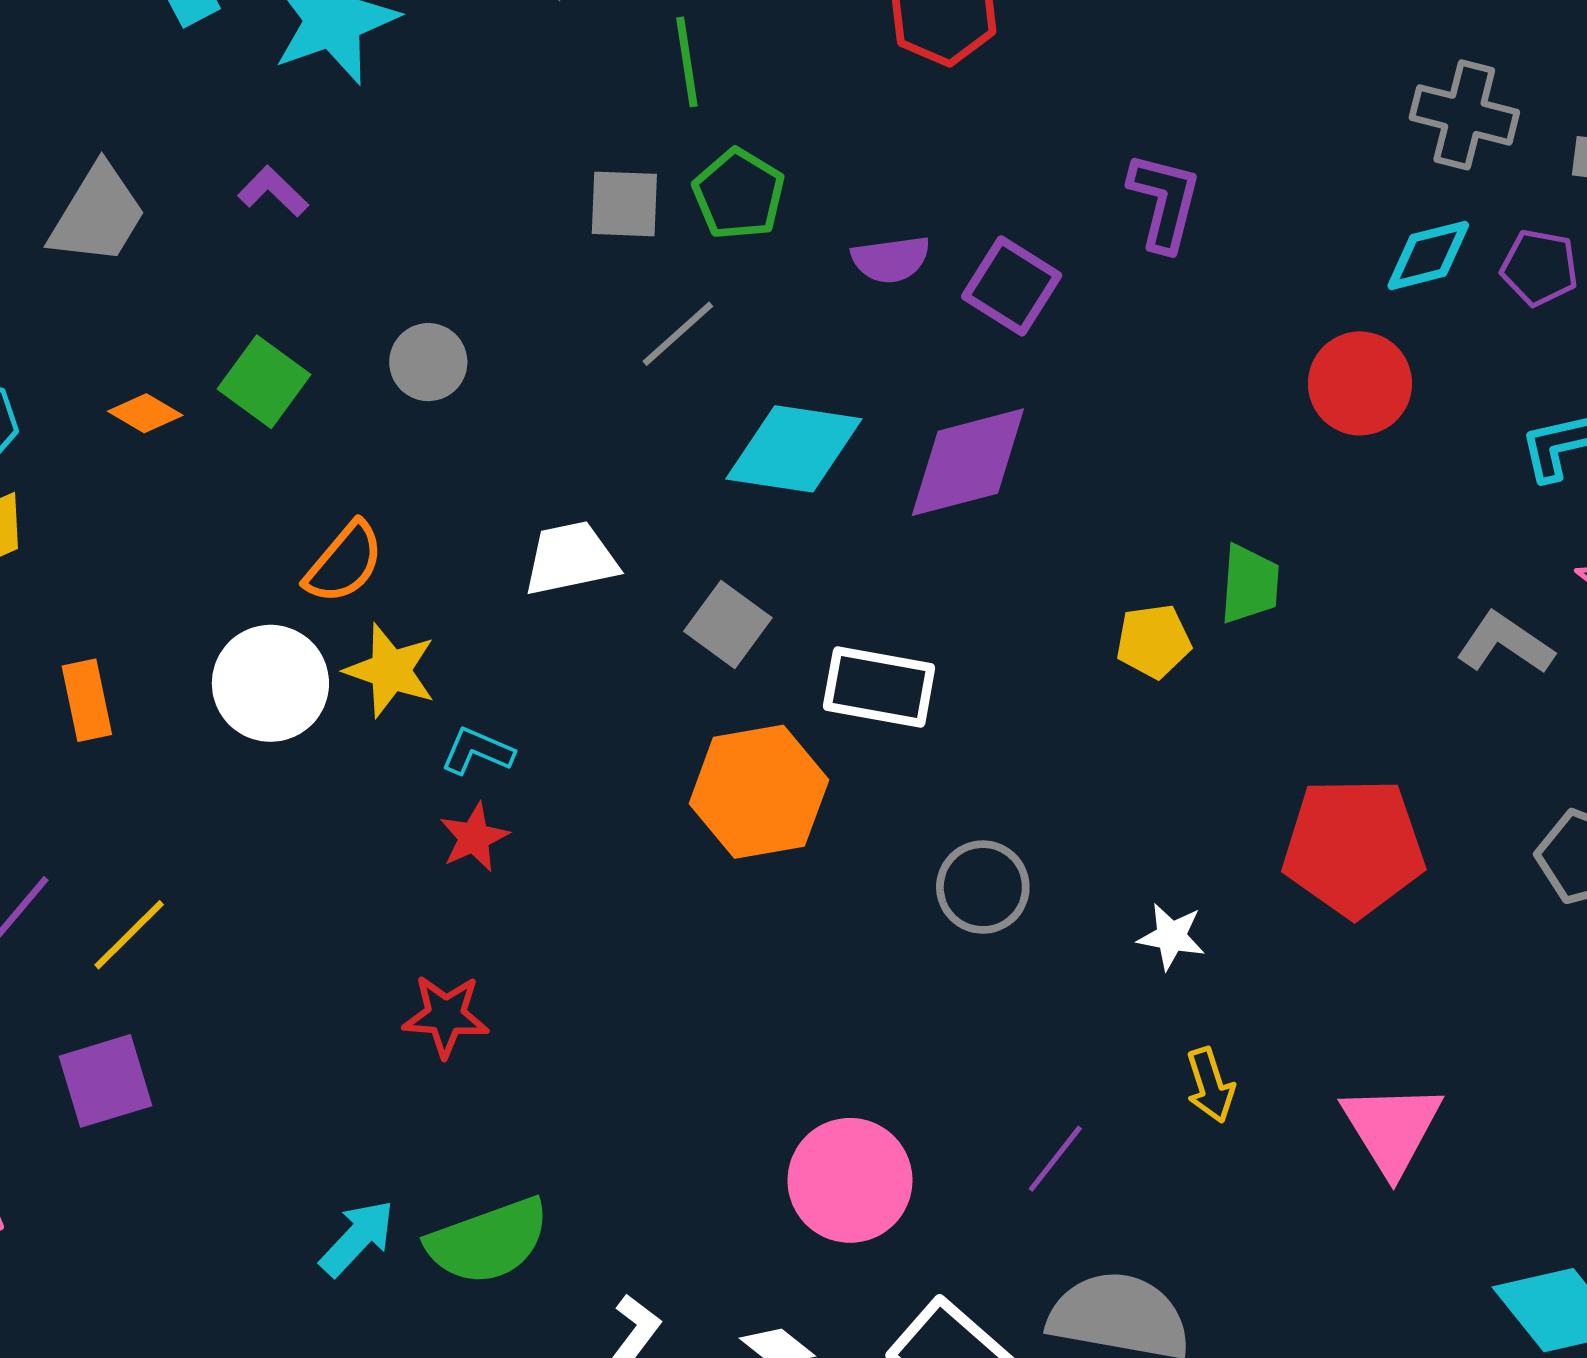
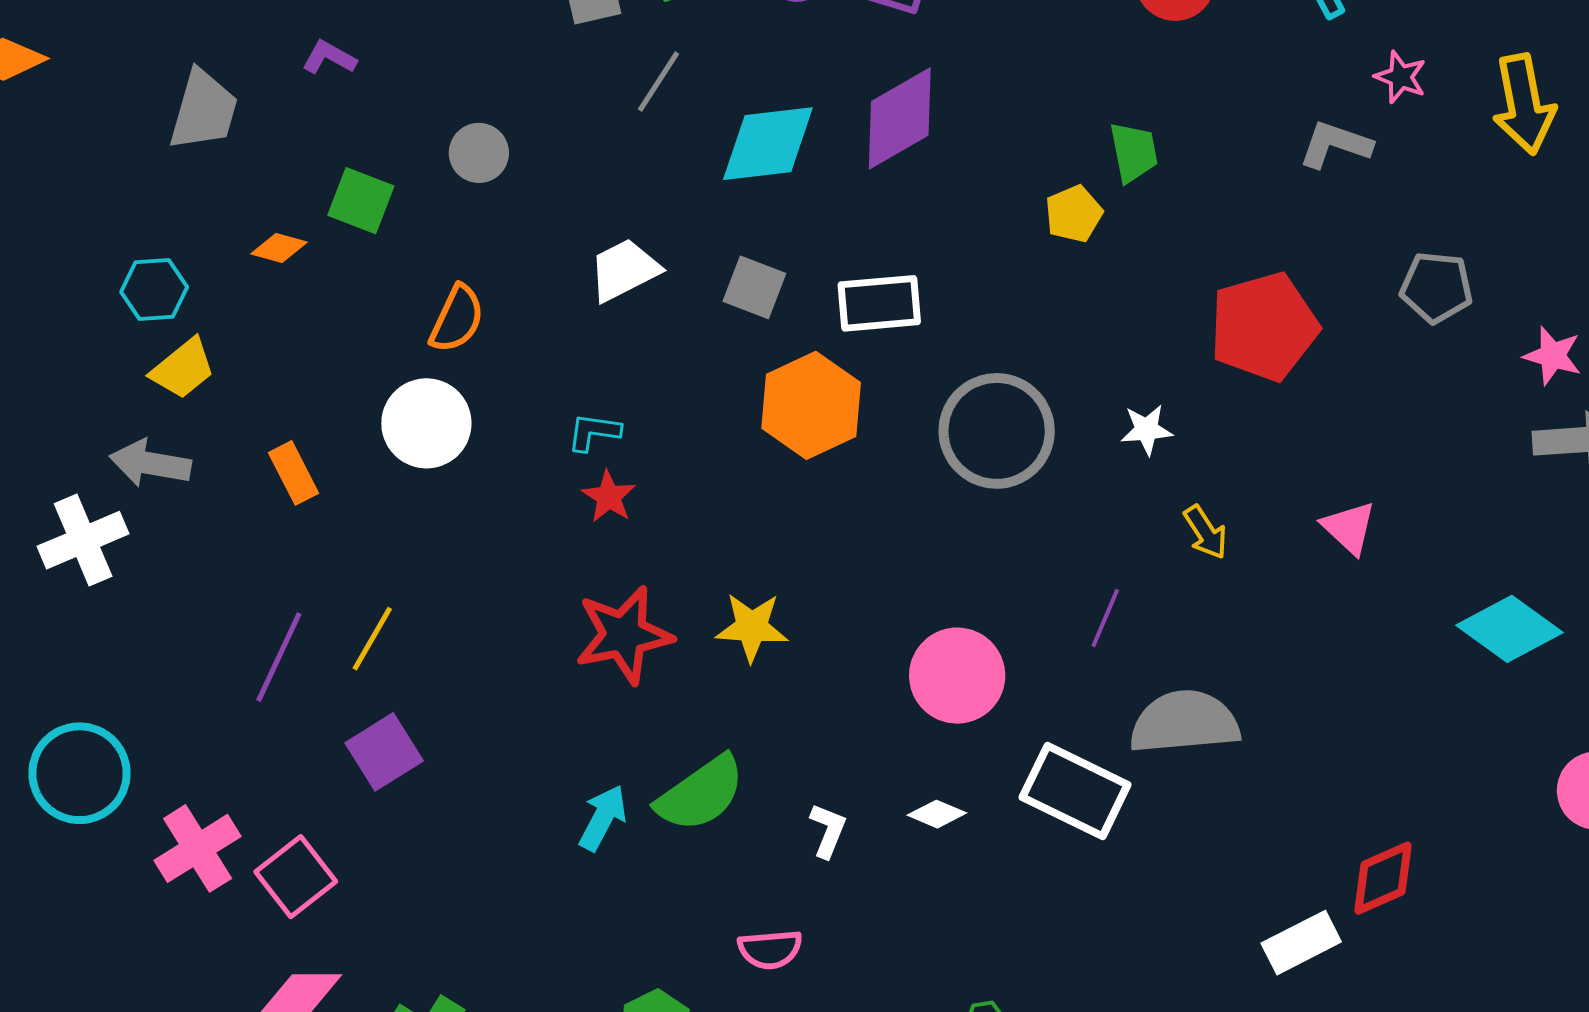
yellow star: (390, 670) -> (752, 627), moved
gray circle: (983, 887) -> (997, 431), size x1.6
red star: (446, 1016) -> (624, 635), size x1.5
pink triangle: (1392, 1128) -> (1349, 528), size x0.7

